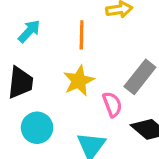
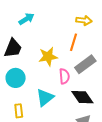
orange line: (82, 35) -> (74, 42), moved

